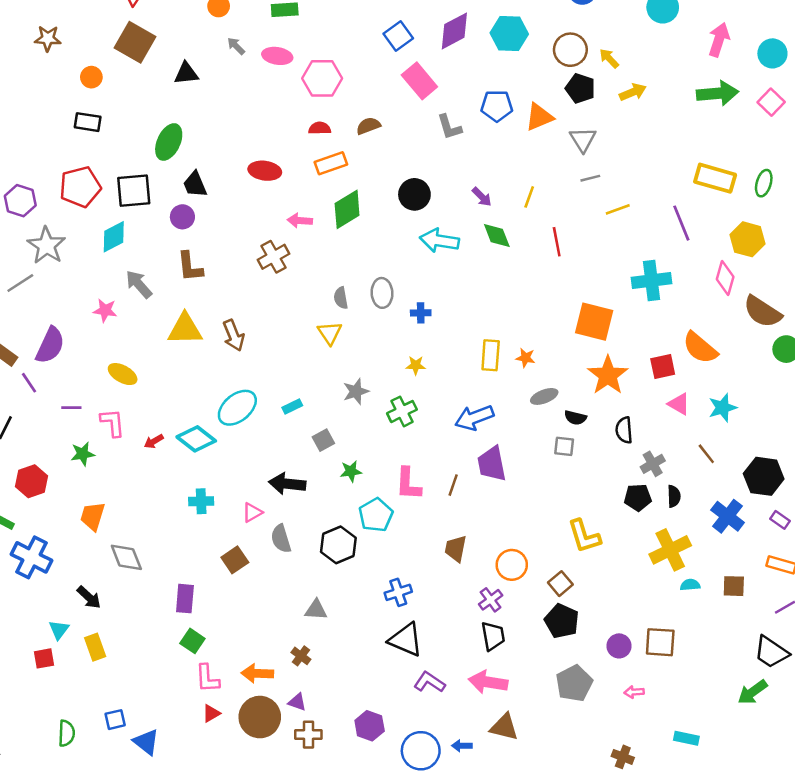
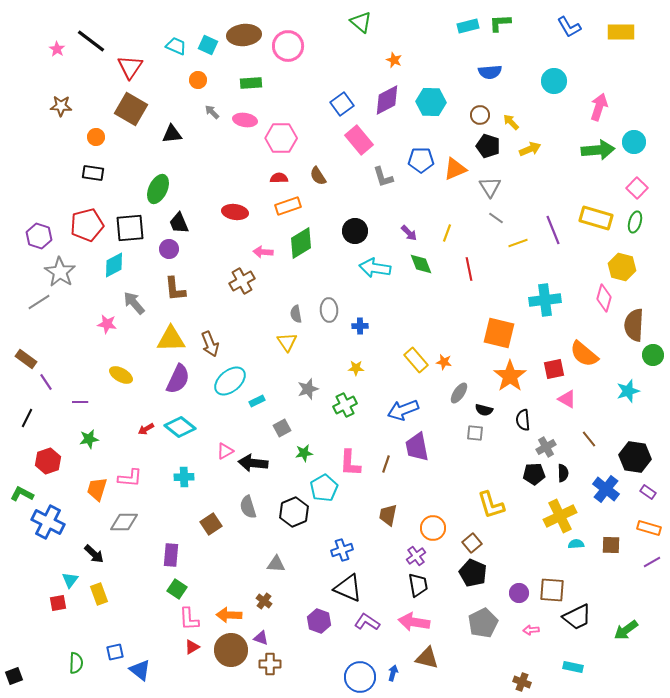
brown circle: (570, 50) -> (480, 115), size x0.7
cyan circle: (772, 53) -> (634, 142), moved
pink square: (771, 102) -> (637, 188), moved
brown semicircle: (368, 126) -> (318, 176), turned -102
gray line: (590, 178) -> (496, 218), turned 49
purple line: (681, 223) -> (553, 230), moved
brown semicircle: (762, 312) -> (634, 325), turned 60
purple semicircle: (50, 345) -> (178, 379), moved
yellow rectangle: (491, 355) -> (416, 360), turned -45
gray ellipse: (544, 396) -> (459, 393), turned -35
cyan ellipse: (237, 408) -> (230, 381), moved
cyan star: (723, 408) -> (628, 391), moved
pink L-shape: (113, 423) -> (130, 478), moved, turned 100
pink triangle: (252, 512) -> (225, 451), moved
gray diamond: (126, 557) -> (124, 522), turned -68
black trapezoid: (771, 652) -> (577, 617), moved, turned -60
purple hexagon: (370, 726) -> (319, 621), moved
blue arrow: (462, 746) -> (393, 673), turned 105

